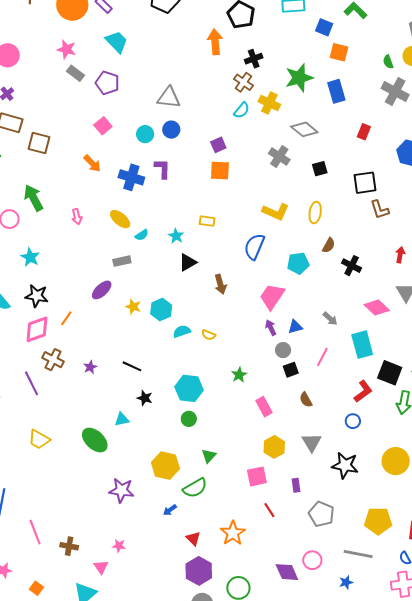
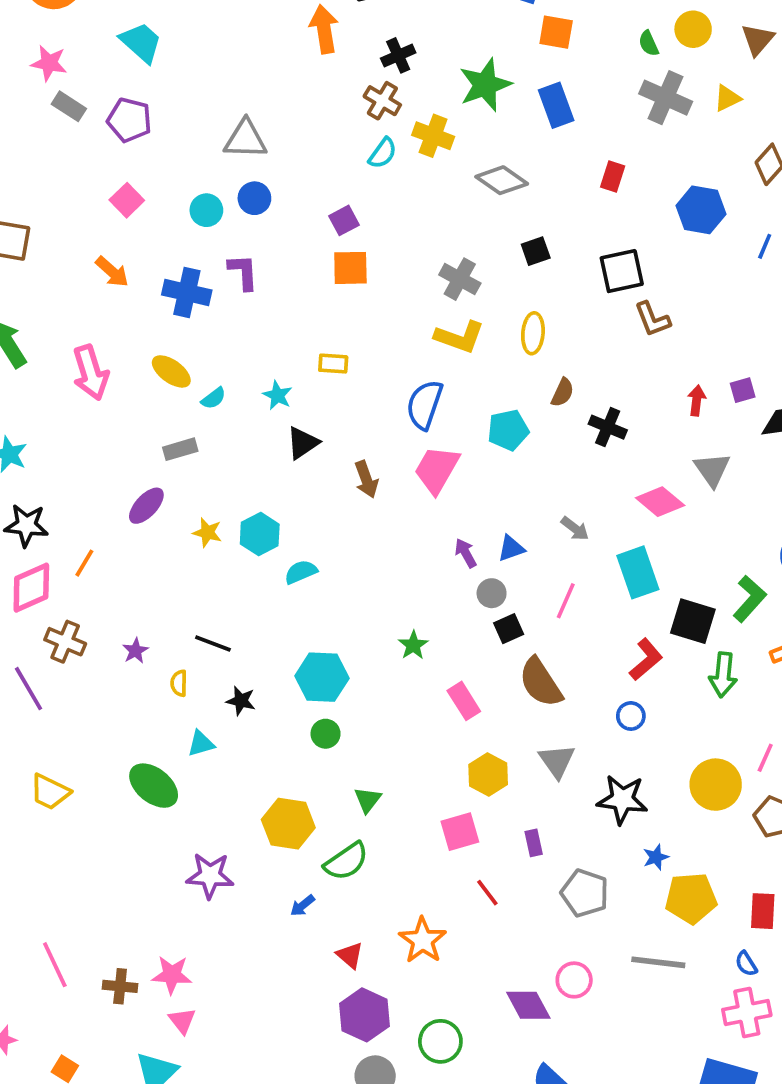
gray cross: (279, 157) -> (460, 279), moved
pink arrow: (77, 217) -> (91, 373), size x1.8
pink trapezoid: (272, 296) -> (437, 470), moved
yellow semicircle: (209, 335) -> (179, 683), moved, turned 72
brown semicircle: (306, 400) -> (541, 682), size x1.8
pink star: (119, 546) -> (172, 975), moved, size x1.5
blue star: (346, 582) -> (656, 857), moved

